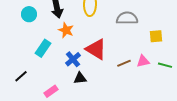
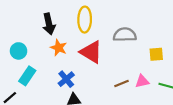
cyan circle: (29, 14) -> (19, 51), moved
cyan rectangle: (43, 48) -> (27, 76), moved
red triangle: (96, 49) -> (91, 52), moved

